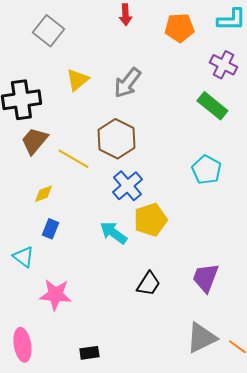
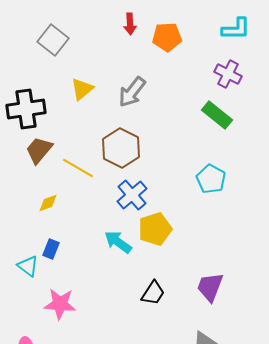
orange pentagon: (179, 28) -> (167, 37), moved
blue rectangle: (50, 229) -> (51, 249), moved

